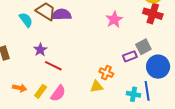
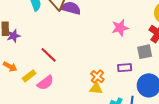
gray square: (143, 47) -> (145, 52), moved
purple star: (40, 50) -> (14, 36), moved
yellow triangle: (97, 87) -> (96, 88), moved

